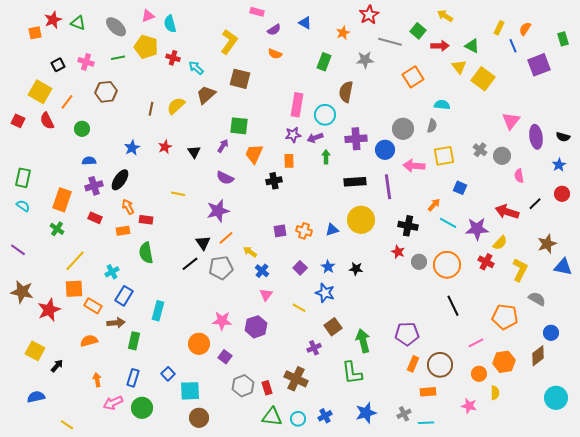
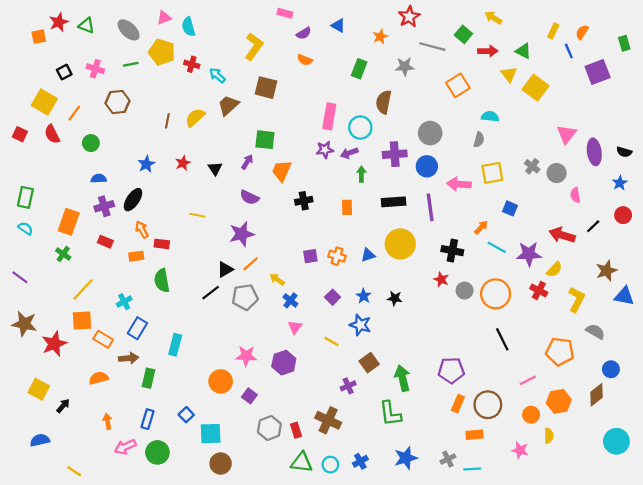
gray circle: (403, 129) -> (430, 133), moved
orange rectangle: (289, 161) -> (347, 207), moved
black triangle: (203, 243) -> (225, 269), turned 35

